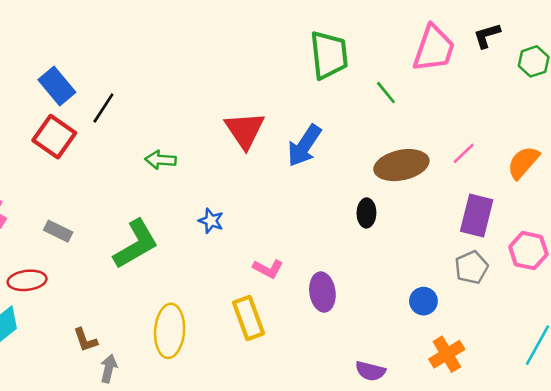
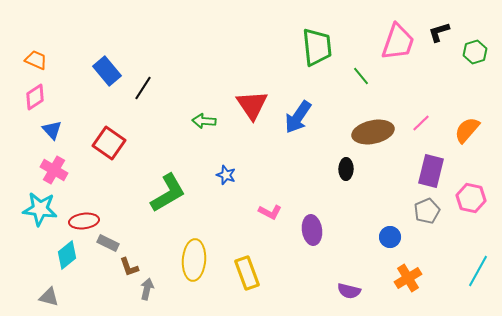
red square: (54, 137) -> (109, 143), moved
green arrow: (160, 160) -> (204, 121), moved
gray rectangle: (58, 231) -> (108, 243), moved
yellow rectangle: (249, 318) -> (247, 273), moved

